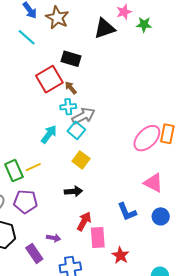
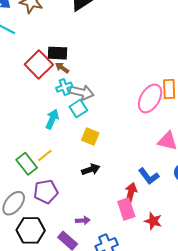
black rectangle: (71, 59) -> (58, 53), moved
gray arrow: (83, 116) -> (82, 92), turned 55
cyan square: (76, 130) -> (78, 108), turned 30
red arrow: (84, 221) -> (131, 193), moved

